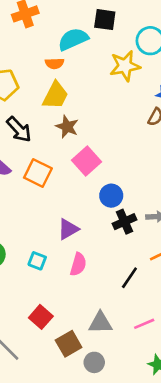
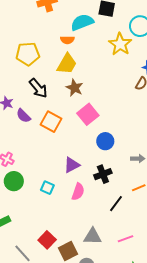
yellow star: (125, 66) -> (120, 44), turned -30
black cross: (124, 222) -> (103, 174), moved
red square: (41, 317) -> (47, 240), moved

